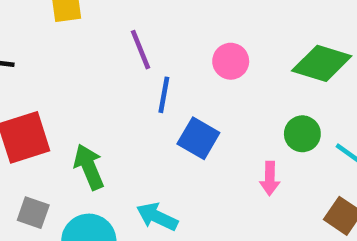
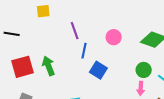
green arrow: (89, 167) -> (49, 66), moved
pink arrow: (270, 178) -> (141, 88), moved

